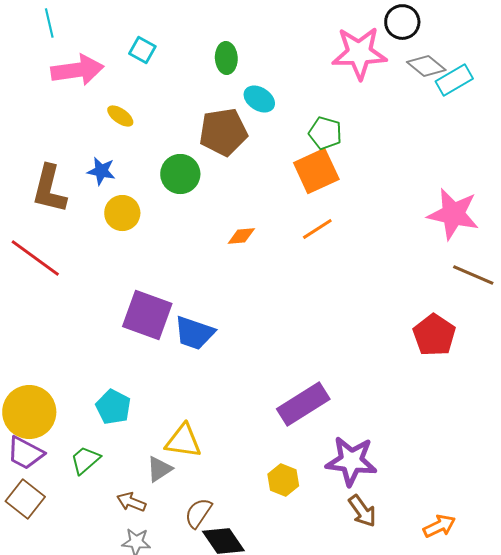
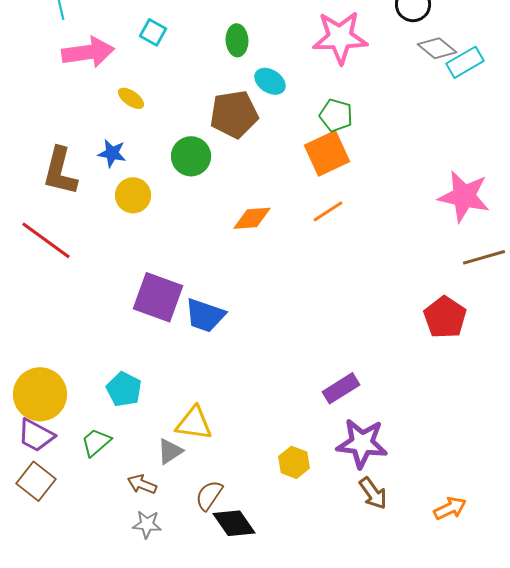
pink star: (359, 53) -> (340, 37), moved
orange diamond: (241, 236) -> (252, 218), size x1.4
brown line: (473, 275) -> (484, 257), turned -39
purple rectangle: (303, 404) -> (341, 388), moved, size x0.7

